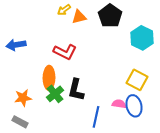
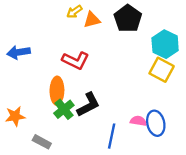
yellow square: (137, 80) -> (162, 70), moved
black L-shape: (76, 90) -> (88, 105), turned -130
orange star: (23, 98) -> (15, 116), moved
gray rectangle: (20, 122) -> (42, 142), moved

